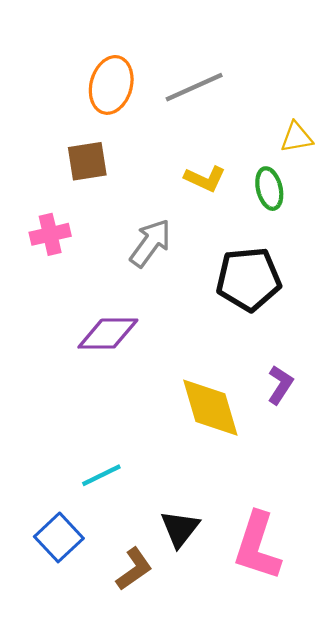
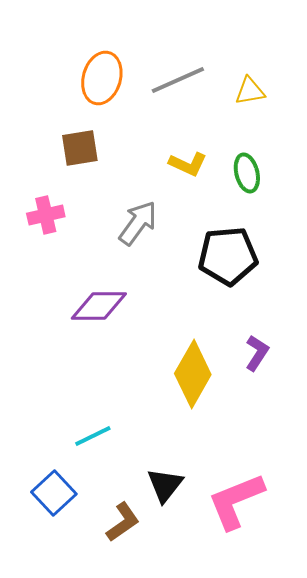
yellow triangle: (297, 137) -> (250, 91), moved
yellow diamond: (210, 408) -> (193, 374), turned 46
pink L-shape: (257, 546) -> (236, 501), turned 50

